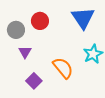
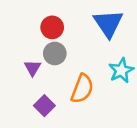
gray circle: (16, 30) -> (55, 53), moved
orange semicircle: (63, 68) -> (82, 89), turned 60

